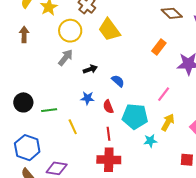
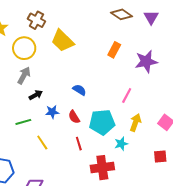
black arrow: (90, 69) -> (36, 95), moved
green line: (49, 110) -> (23, 122), moved
red cross: (109, 160) -> (102, 168), moved

